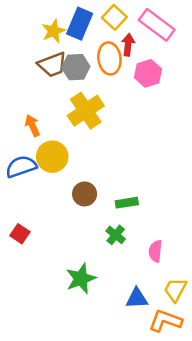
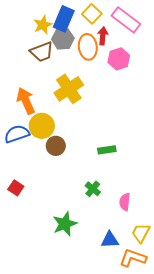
gray hexagon: (76, 67) -> (63, 39), moved
orange arrow: (32, 126) -> (26, 101), size x1.5
brown circle: (85, 194) -> (56, 146), moved
green rectangle: (127, 203) -> (107, 150), moved

